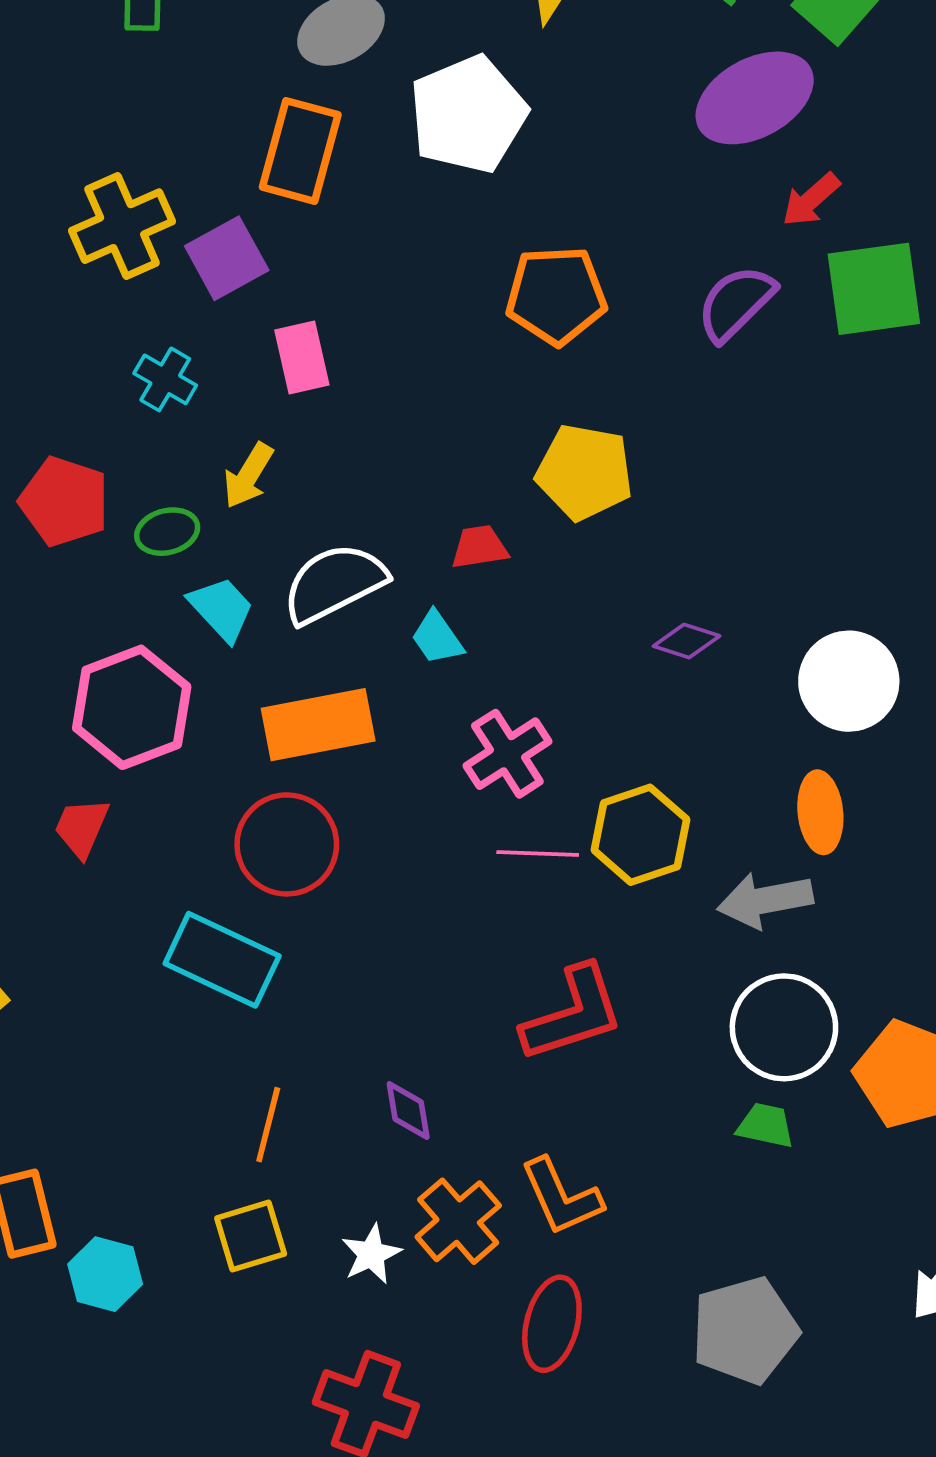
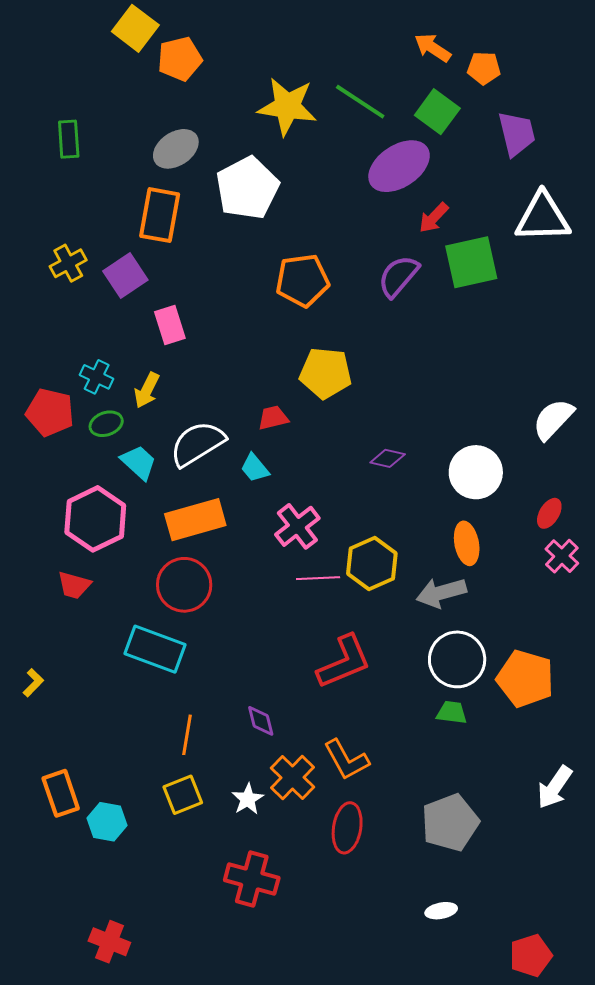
yellow cross: (122, 226) -> (68, 263), size x0.7
cyan cross: (165, 379) -> (97, 377), moved
red trapezoid: (82, 828) -> (74, 585), turned -93

